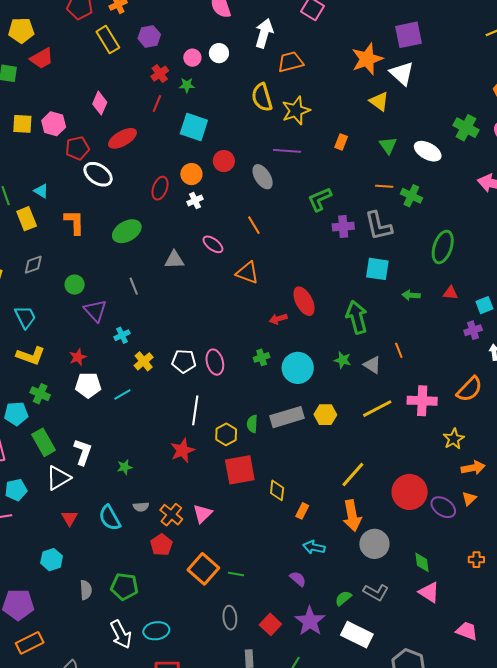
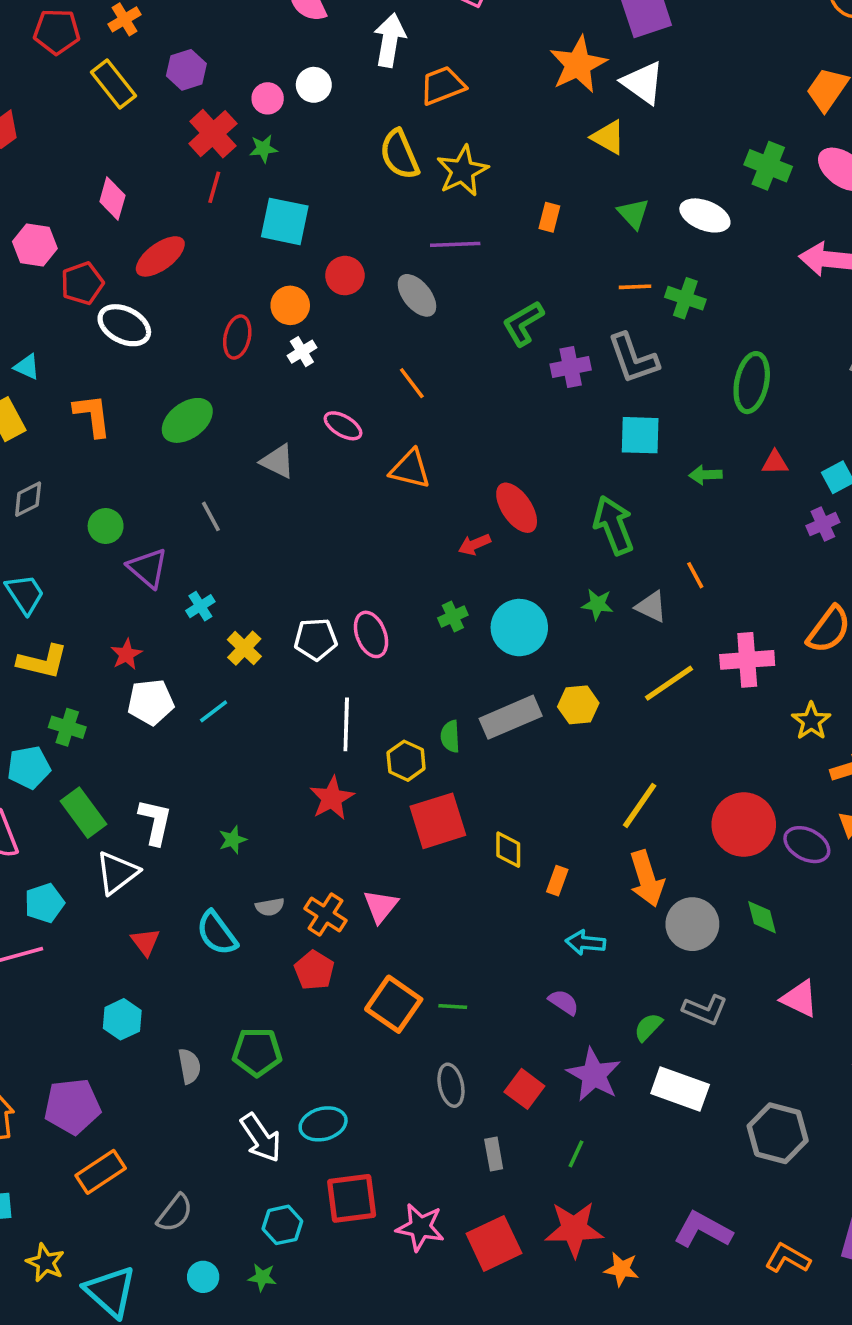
red cross: (160, 74) -> (213, 134), size x1.5
gray triangle: (174, 260) -> (278, 461), turned 35
green diamond: (422, 562) -> (762, 917), moved

